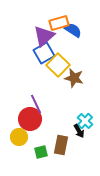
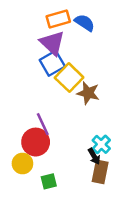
orange rectangle: (59, 23) -> (58, 19), moved
blue semicircle: (73, 30) -> (85, 23), moved
purple triangle: (44, 36) -> (52, 43), turned -35
brown rectangle: (61, 145) -> (100, 172), moved

